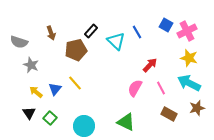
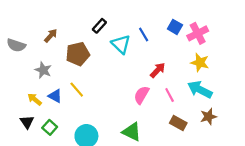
black rectangle: (91, 31) -> (99, 26), moved
brown arrow: (51, 33) -> (51, 36), turned -120
gray star: (31, 65) -> (43, 70), moved
blue triangle: (55, 89) -> (55, 96), turned -40

